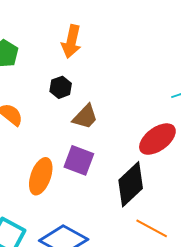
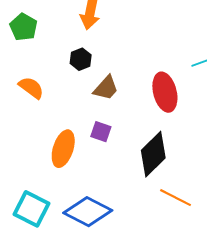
red ellipse: (157, 139) -> (165, 92), moved, turned -66
purple square: (79, 160) -> (101, 132), size x0.7

